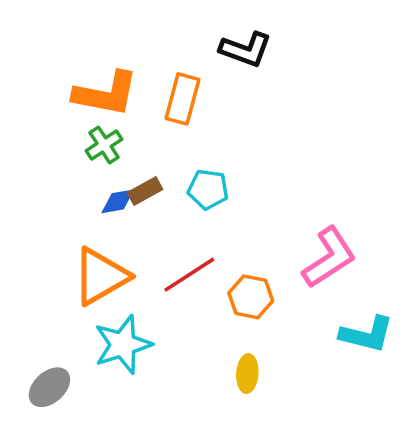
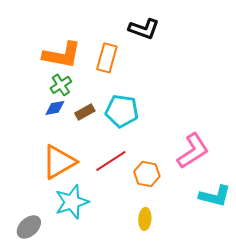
cyan pentagon: (208, 189) -> (122, 111), size x1.4
blue diamond: (118, 201) -> (55, 108), moved

